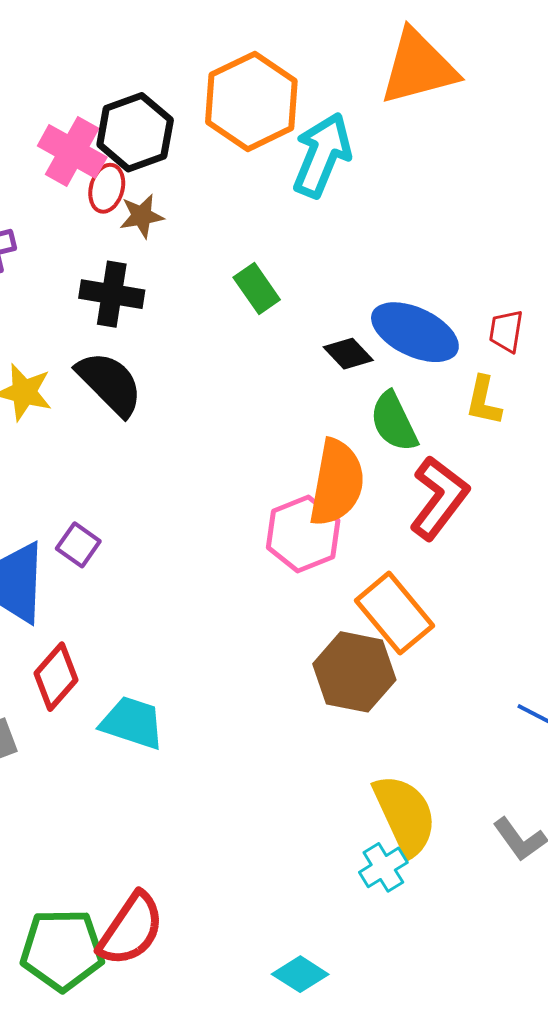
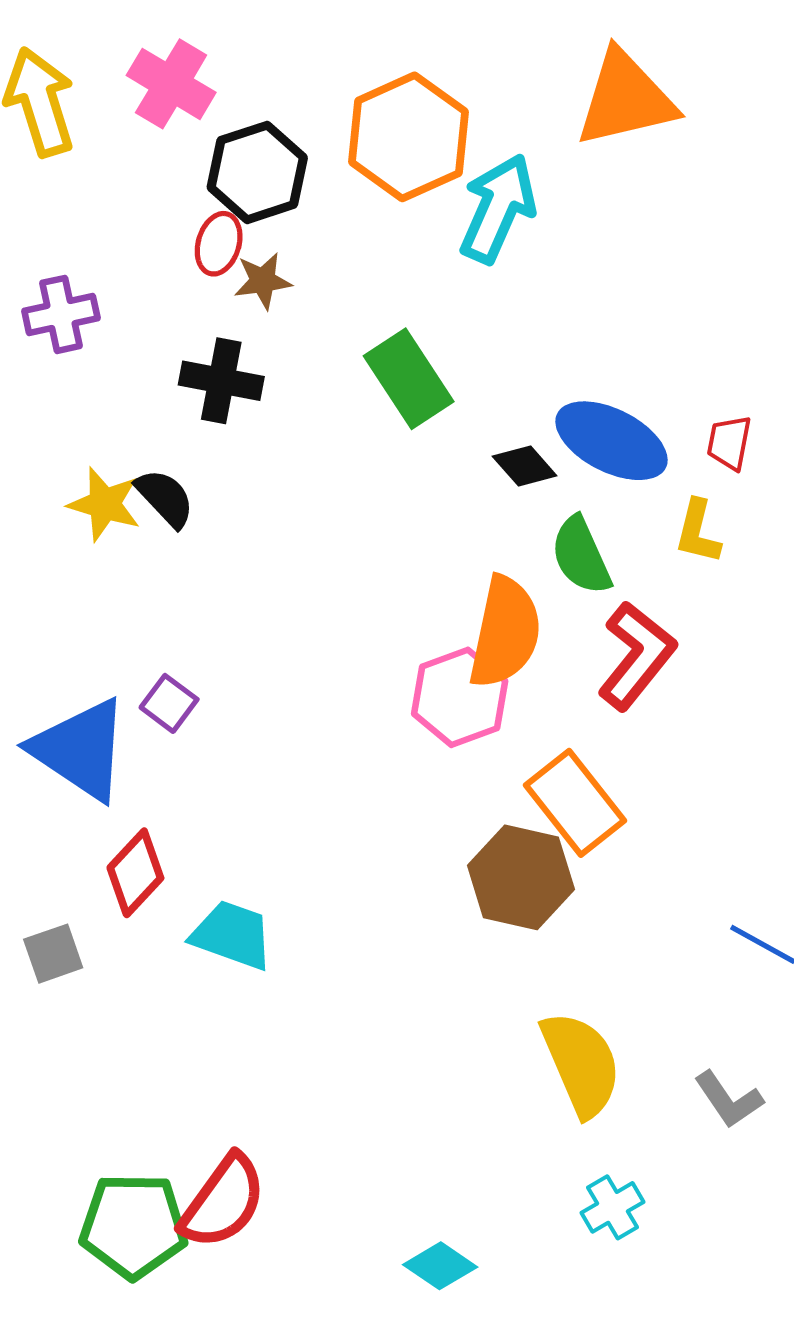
pink cross: (72, 151) -> (171, 84), moved
green rectangle: (257, 289) -> (409, 379), size x1.5
black semicircle: (110, 383) -> (165, 498), moved, size x0.7
cyan cross: (383, 867) -> (612, 1207), moved

